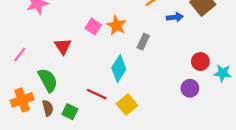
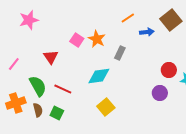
cyan diamond: (119, 68) -> (99, 76), turned 50
red line: (97, 94) -> (63, 89), moved

